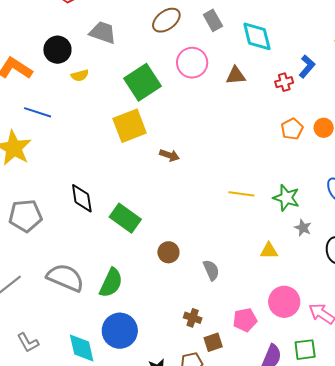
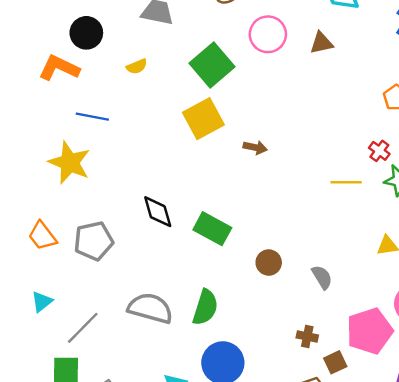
black circle: (57, 50) -> (86, 33), moved
red cross: (284, 82) -> (379, 151), moved, turned -30
pink pentagon: (245, 320) -> (369, 331), size x1.6

